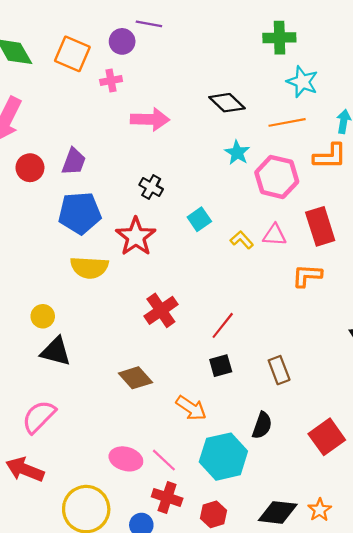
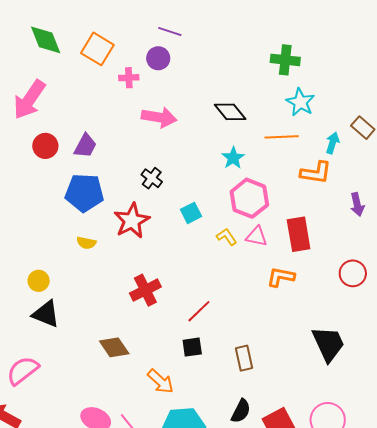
purple circle: (122, 41) -> (158, 58), moved
pink hexagon: (277, 177) -> (249, 198), moved
yellow semicircle: (89, 268) -> (86, 243), size x0.6
black semicircle: (262, 425) -> (241, 411), moved

